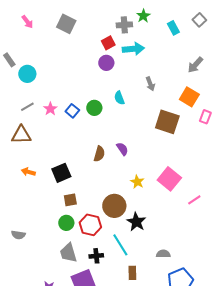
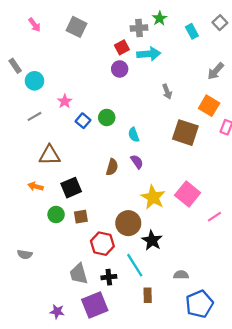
cyan semicircle: (119, 98) -> (134, 135), moved
pink star: (50, 109) -> (65, 101), moved
brown triangle: (21, 135) -> (50, 155), moved
yellow star: (137, 182) -> (153, 197), size x1.6
green circle: (66, 223) -> (56, 215), moved

